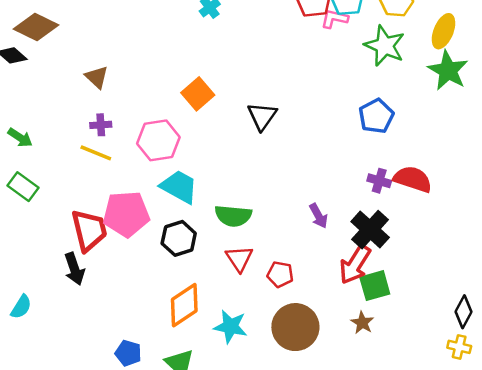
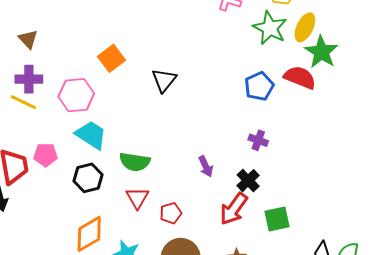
yellow ellipse: (444, 31) -> (305, 27), moved
purple cross: (101, 125) -> (29, 79), size x1.5
red semicircle: (413, 179) -> (300, 77), moved
pink pentagon: (126, 214) -> (45, 155), size x0.6
black cross: (370, 230) -> (248, 181), size x0.7
red pentagon: (280, 274) -> (171, 213), turned -30
green square: (375, 286) -> (277, 219), moved

